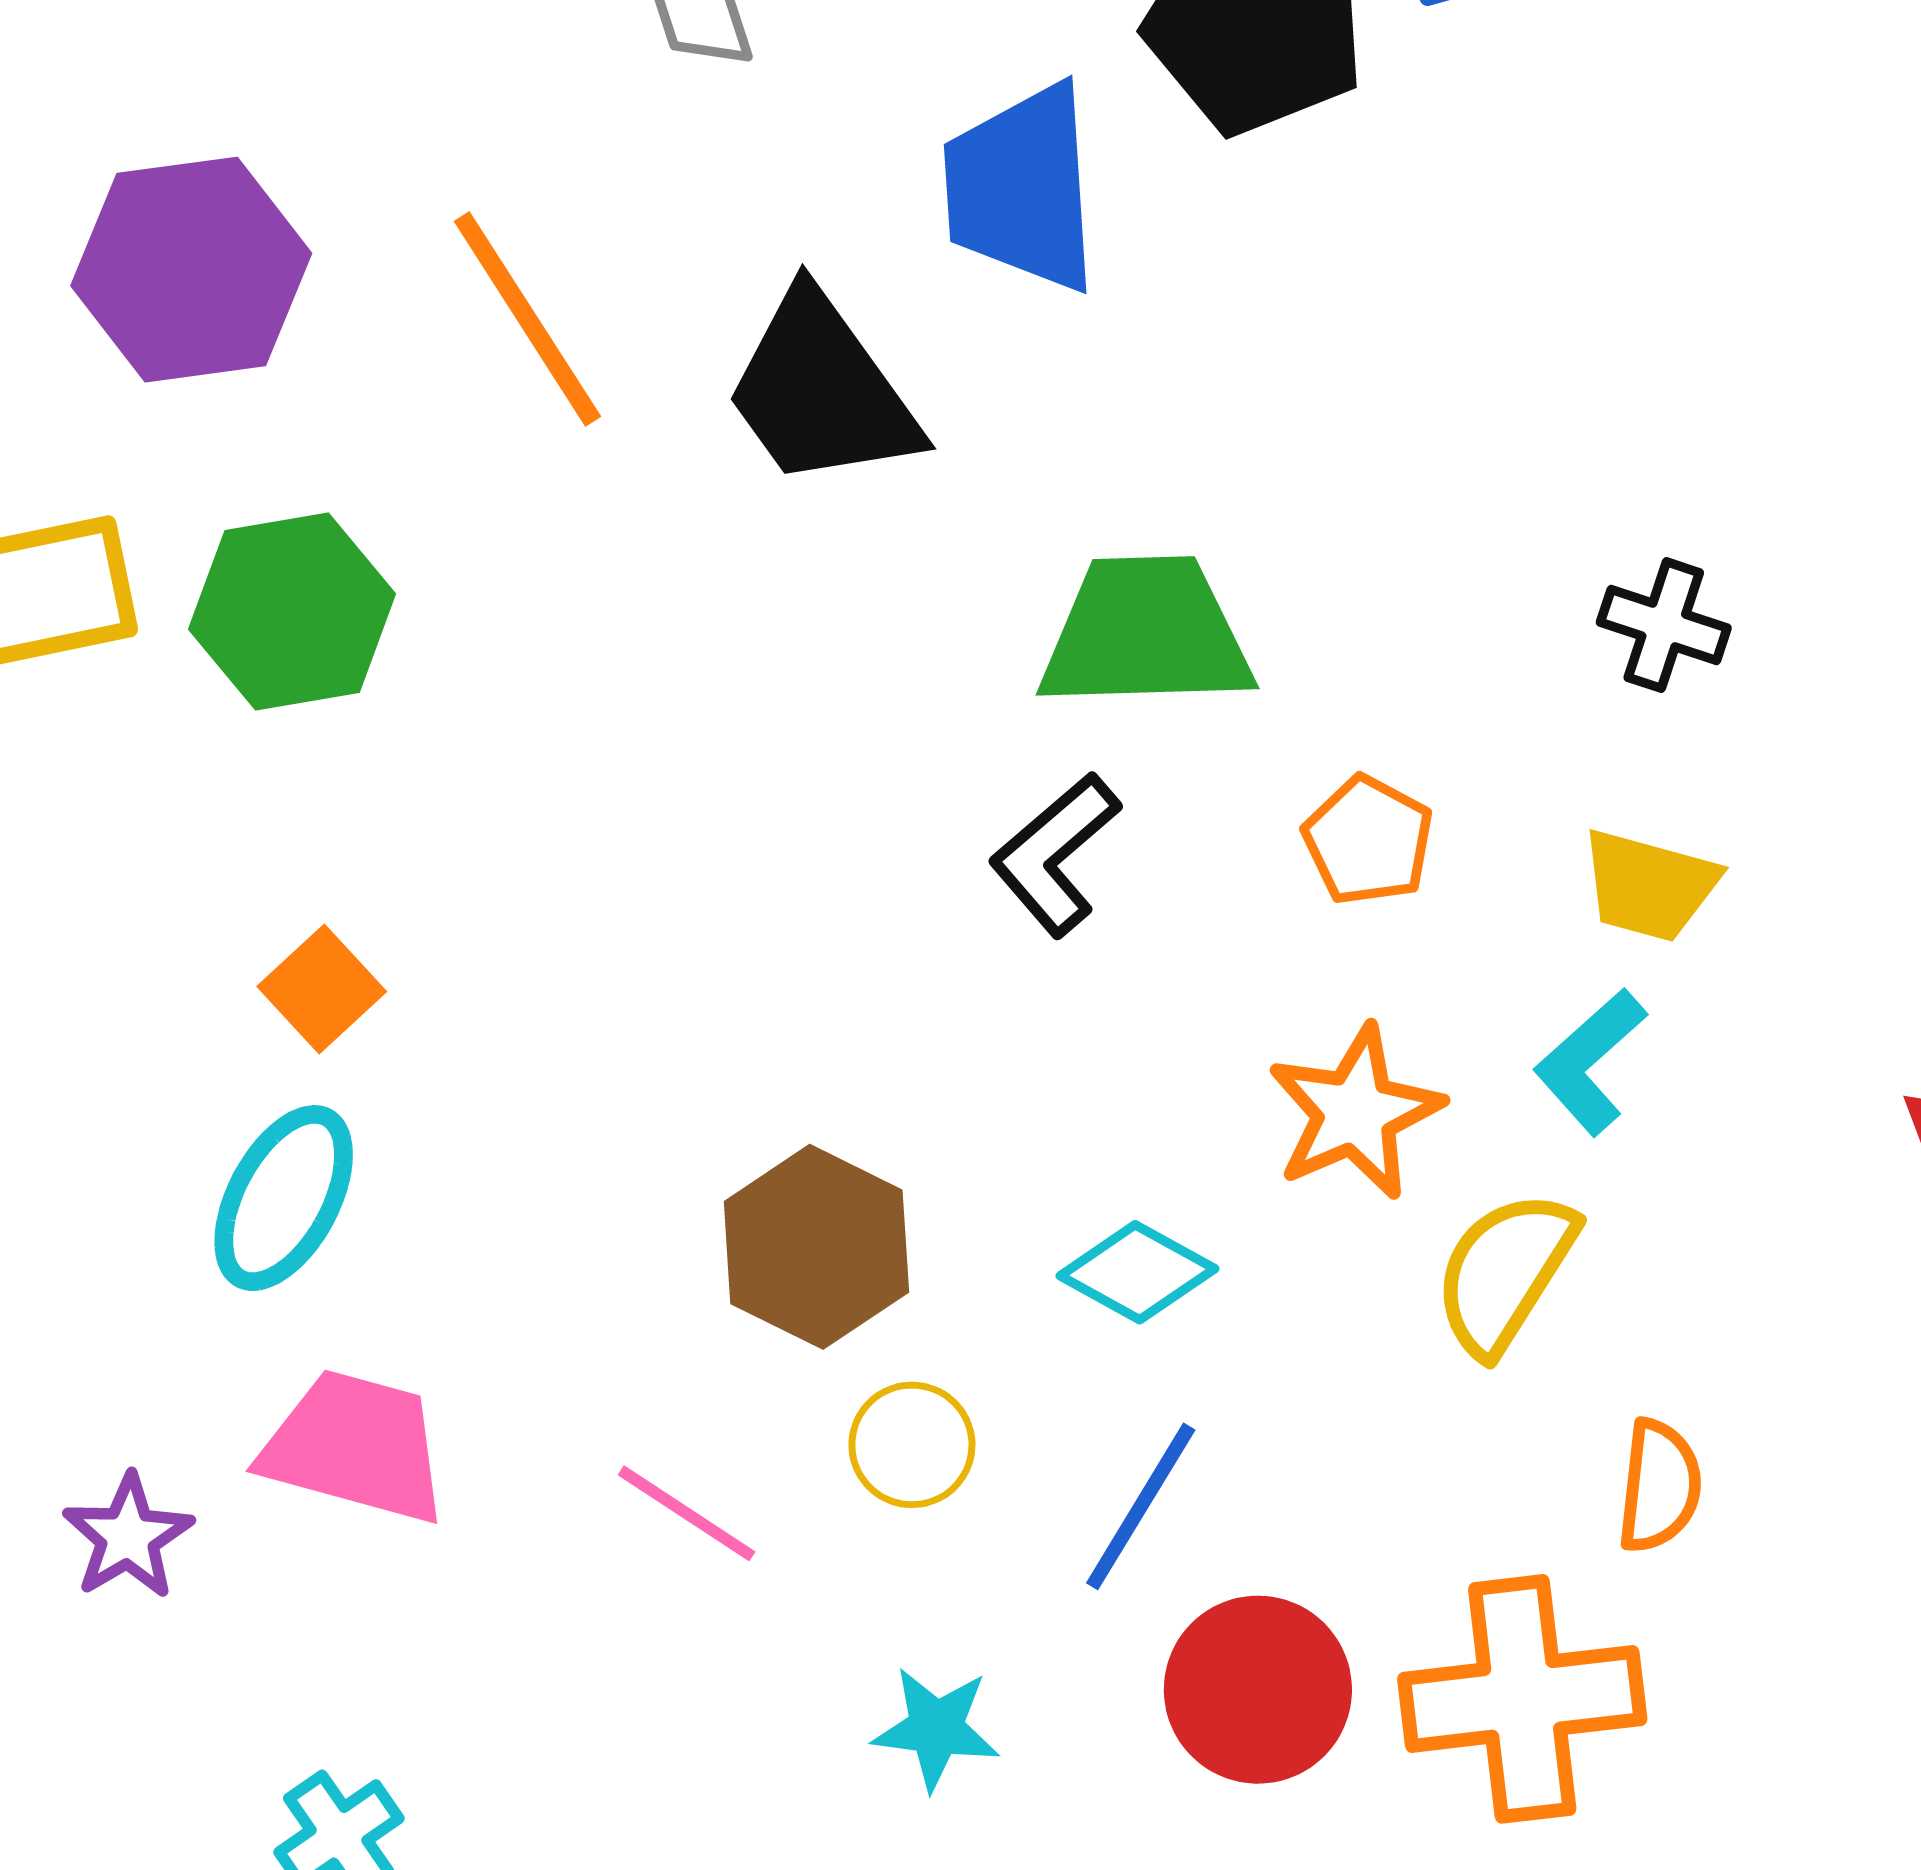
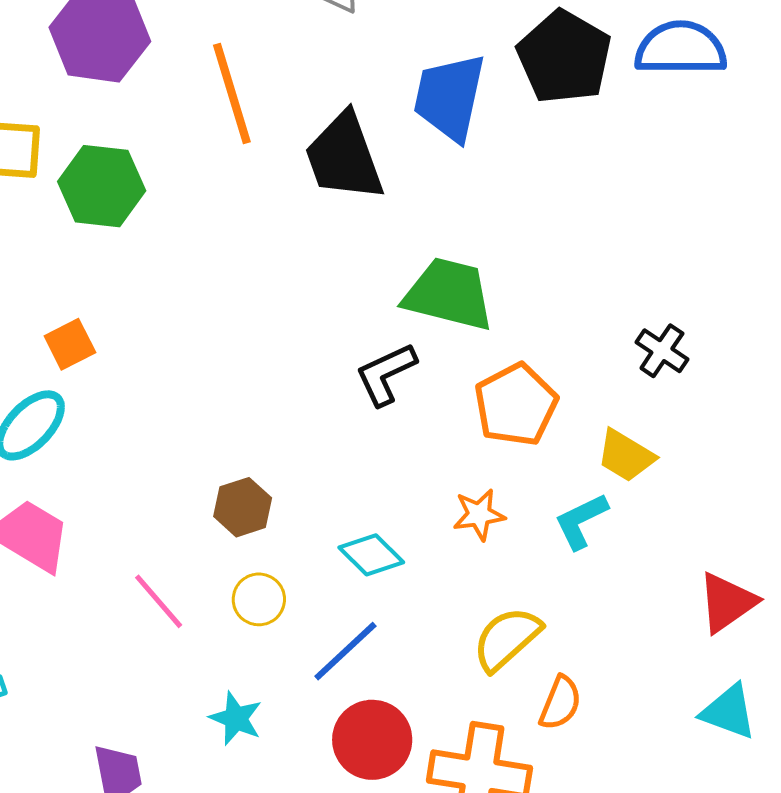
orange pentagon: (1368, 840) -> (516, 405), size x1.5
orange star: (1355, 1112) -> (479, 515), size x0.7
brown hexagon: (816, 1247) -> (243, 507), size x0.7
yellow semicircle: (1505, 1272) -> (507, 639), moved

